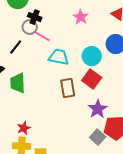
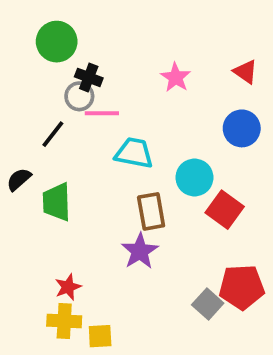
pink line: (42, 36) -> (102, 113), turned -30
cyan circle: (92, 56) -> (194, 178), moved
red square: (92, 79) -> (225, 210), moved
purple star: (98, 109) -> (140, 251), moved

